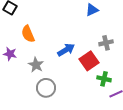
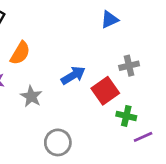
orange semicircle: (28, 34) -> (20, 53), turned -126
gray circle: (46, 88) -> (58, 142), moved

